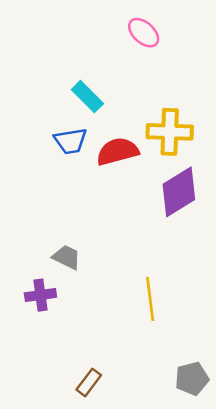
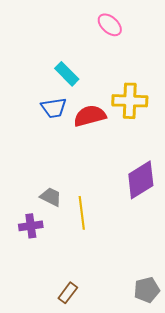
purple diamond: (179, 192) -> (141, 180), moved
yellow line: (150, 299) -> (82, 213), moved

